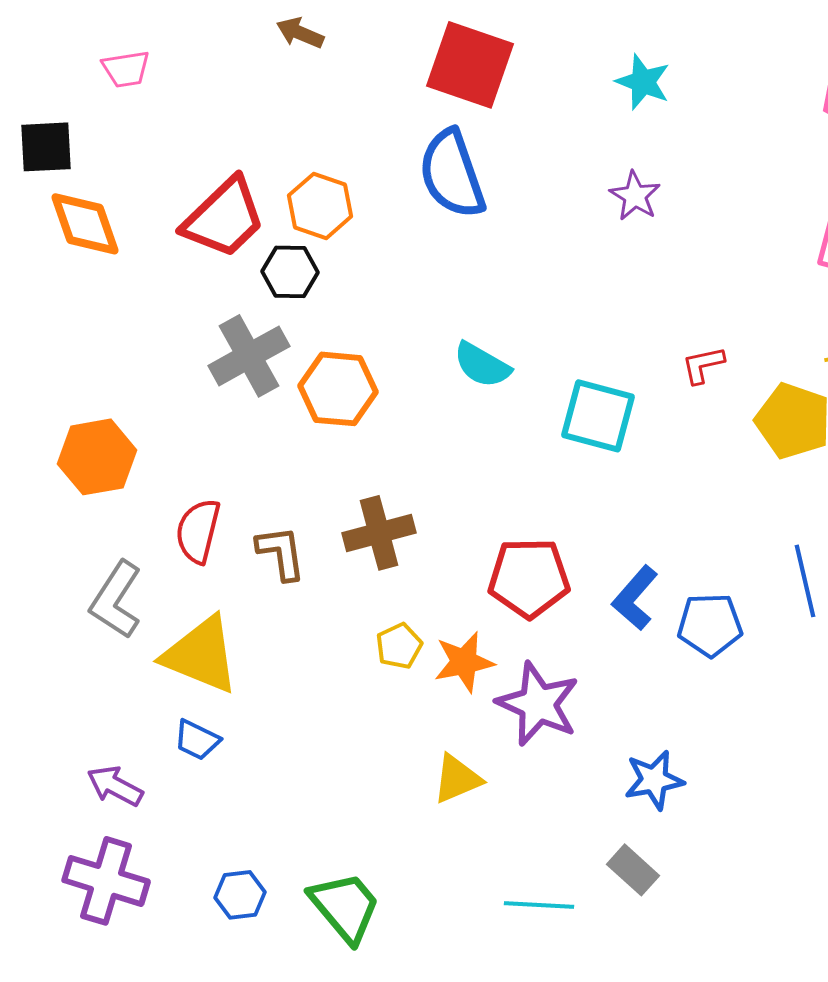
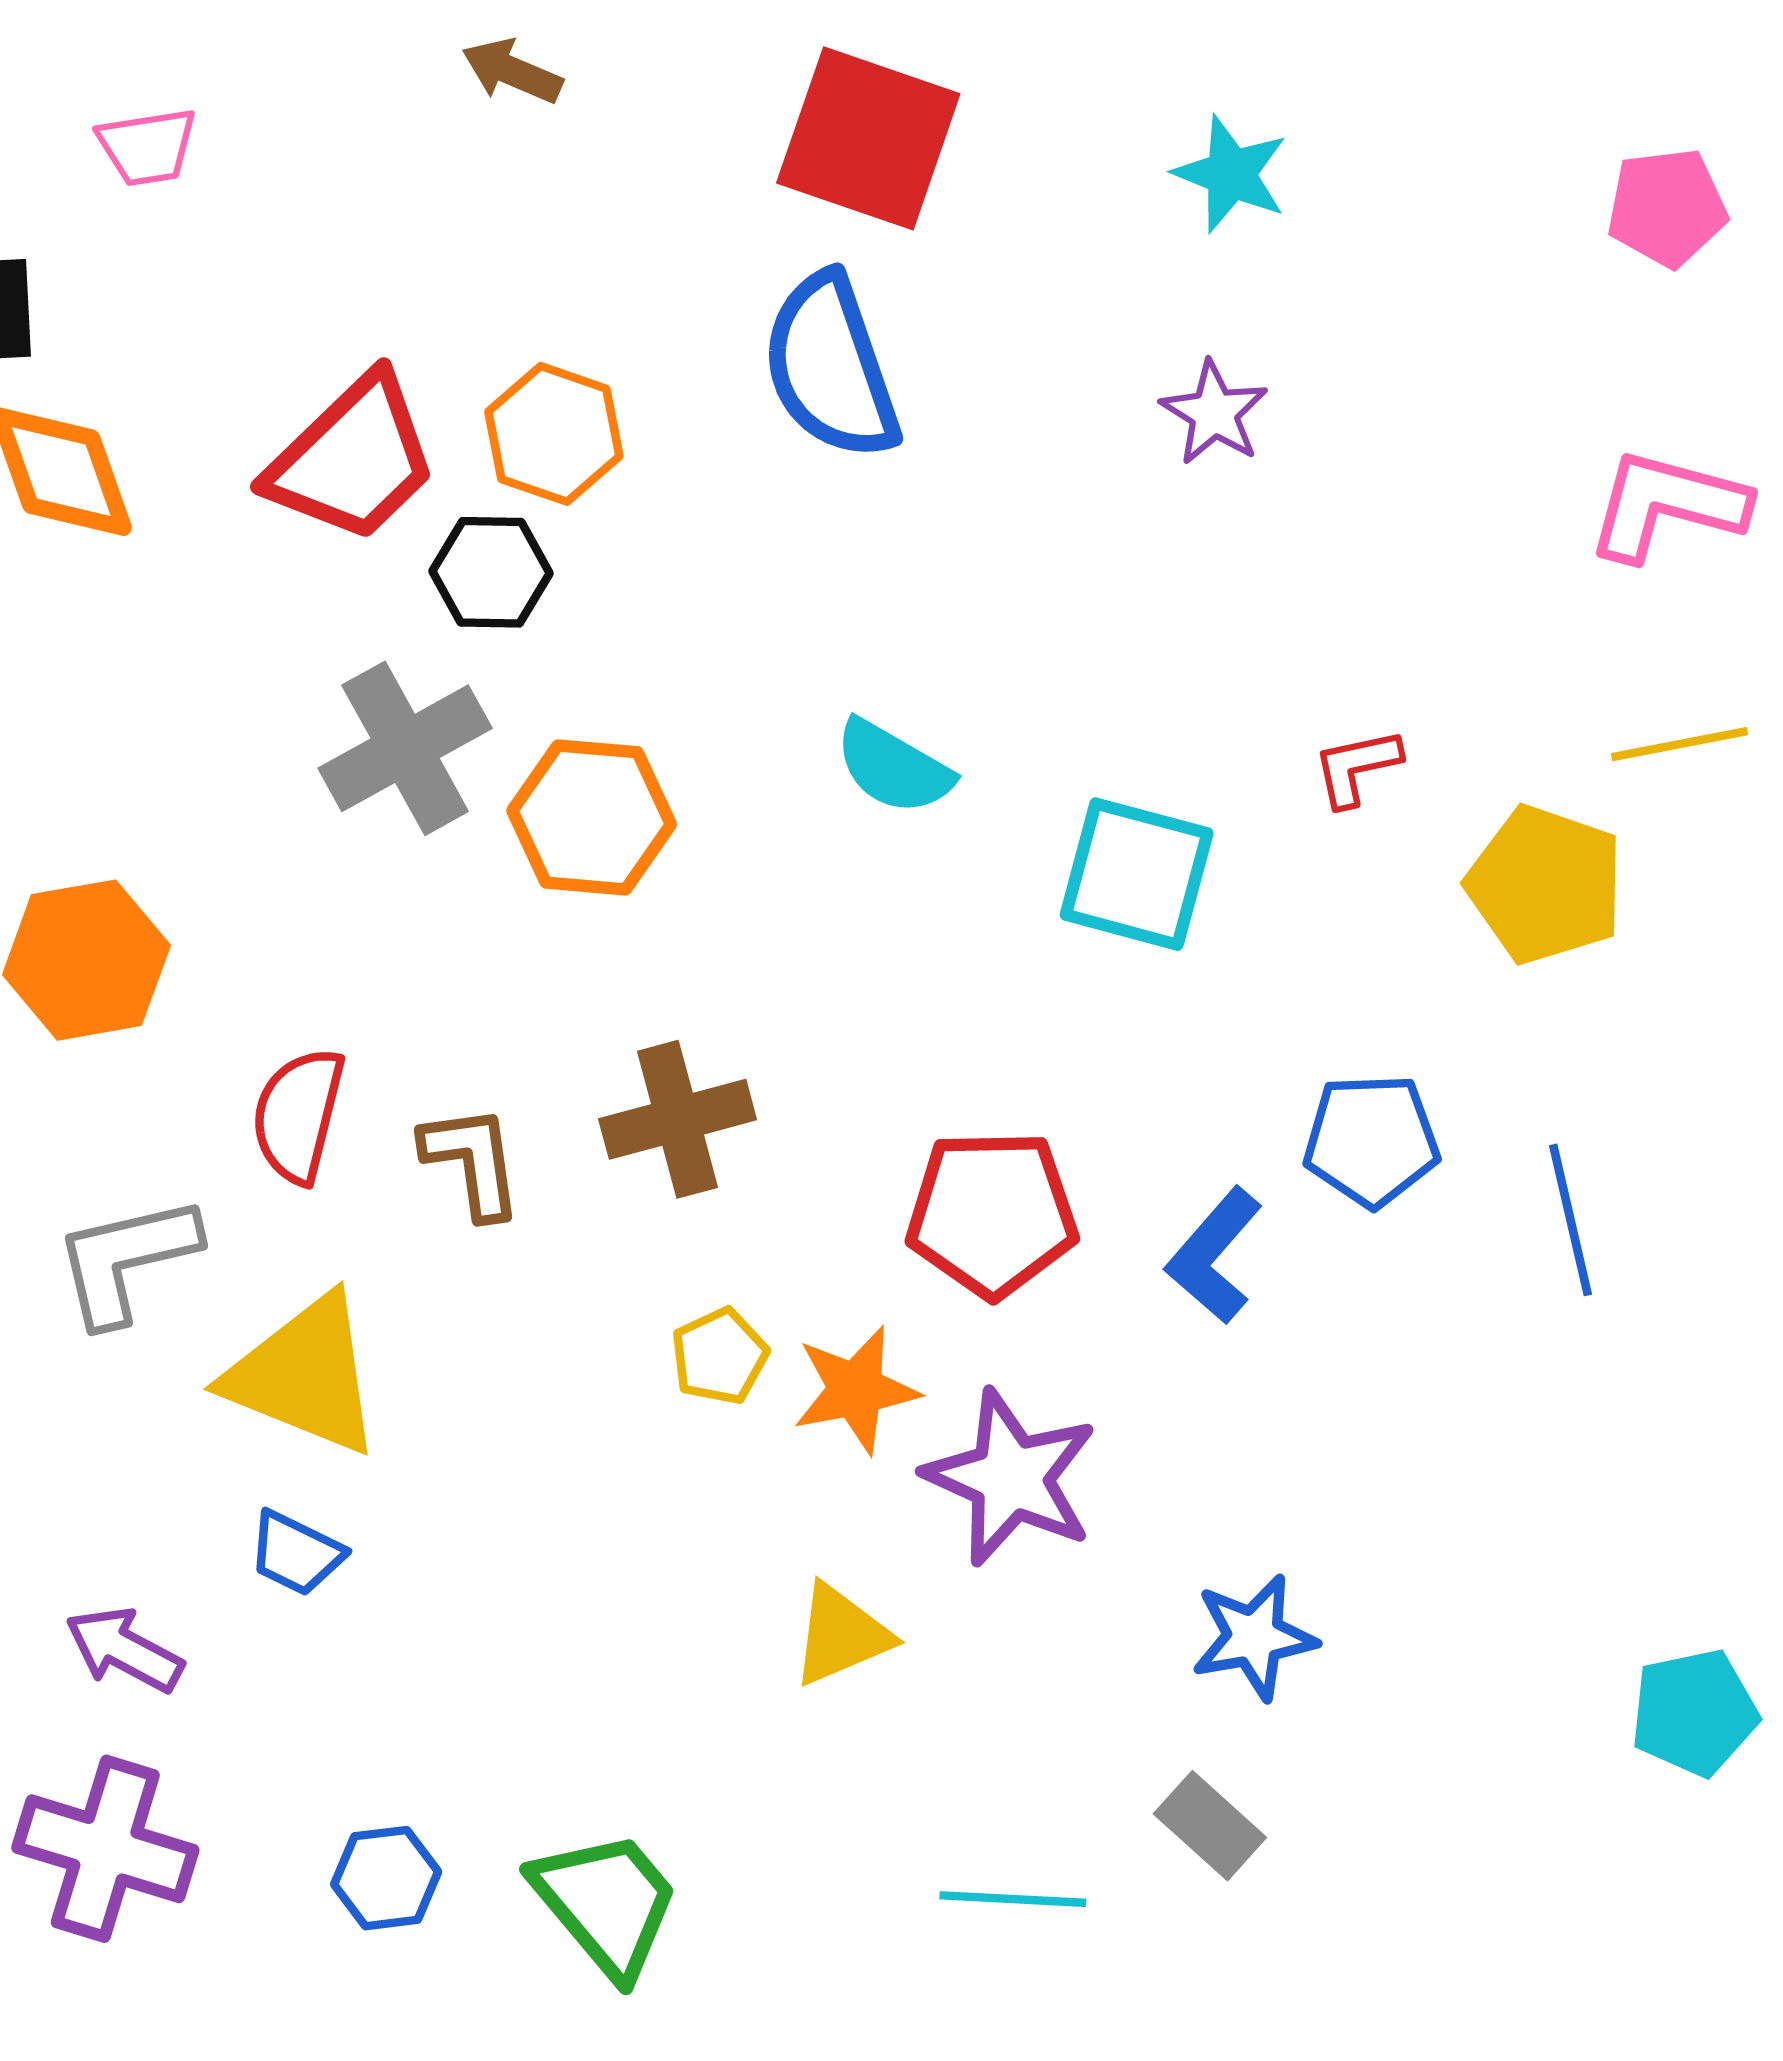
gray L-shape: (116, 600) -> (126, 1260), turned 44
blue pentagon: (710, 625) -> (1371, 1140), moved

